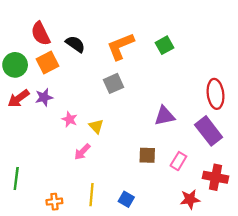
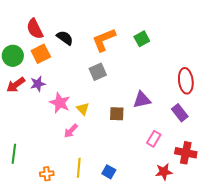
pink star: (70, 119) -> (60, 103), size x1.5
purple rectangle: (209, 131) -> (180, 113), size x0.7
brown square: (147, 155) -> (117, 114), moved

